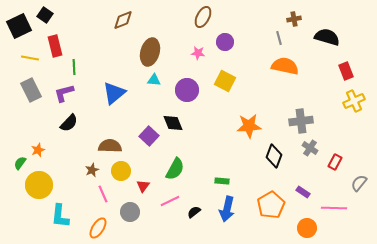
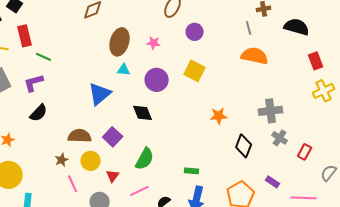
pink star: (198, 53) -> (154, 43), moved
green line: (74, 67) -> (44, 57), turned -63
blue triangle: (114, 93) -> (100, 94), moved
orange star: (249, 126) -> (219, 116), size x0.7
purple square: (149, 136) -> (113, 137), moved

